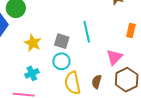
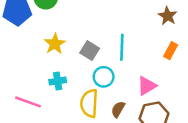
orange rectangle: (131, 31) -> (171, 51), moved
cyan circle: (61, 61) -> (104, 77), moved
cyan cross: (32, 73) -> (58, 81), moved

